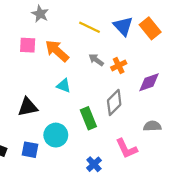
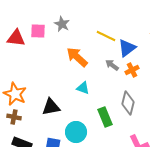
blue triangle: (123, 26) -> (127, 48), moved, turned 36
pink square: (28, 45) -> (38, 31), moved
gray diamond: (114, 102) -> (128, 103), turned -30

